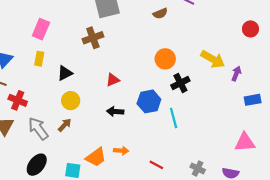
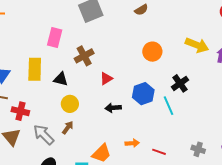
pink rectangle: (41, 29) -> (55, 37), moved
brown cross: (93, 38) -> (84, 56), moved
yellow rectangle: (39, 59) -> (35, 69), size x1.6
black triangle: (65, 73) -> (61, 79), turned 49
black cross: (180, 83) -> (180, 83), moved
orange arrow: (121, 151) -> (132, 143), moved

